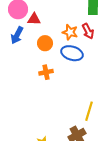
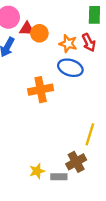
orange circle: (45, 43) -> (39, 33), moved
orange cross: (46, 72) -> (41, 90), size x1.5

